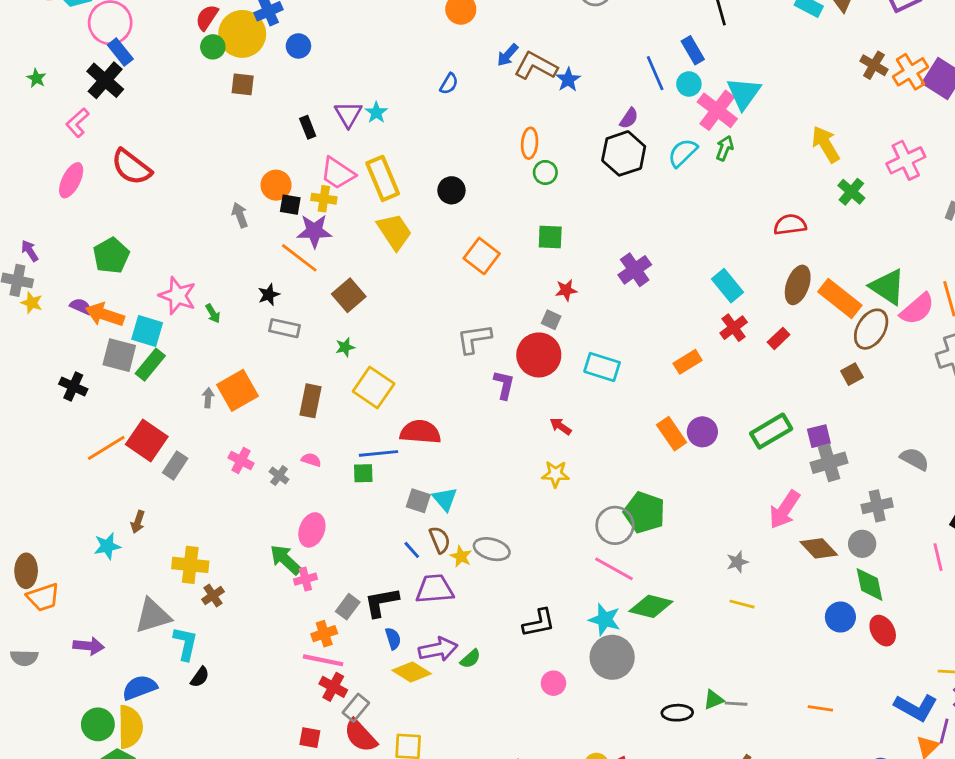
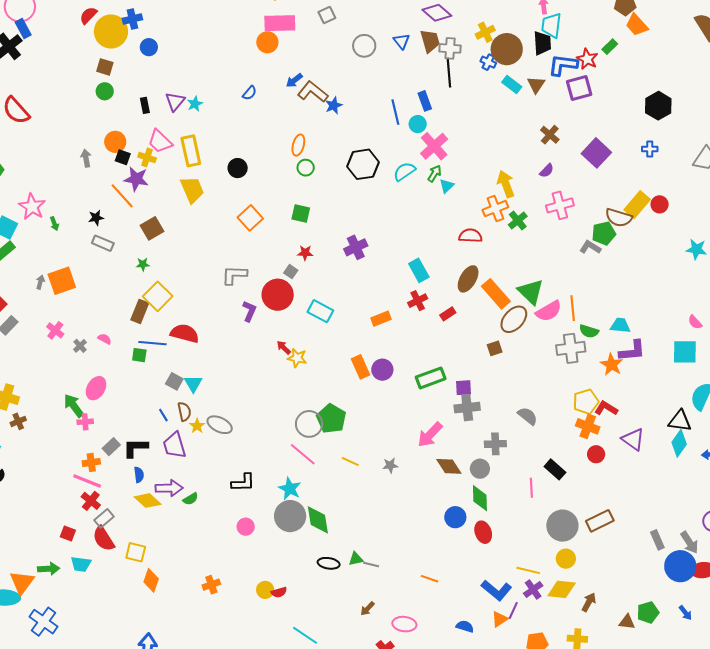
green circle: (213, 47) -> (105, 91), moved
orange cross: (910, 72) -> (495, 209), moved
cyan triangle: (744, 93) -> (447, 186), moved, size x0.6
purple semicircle: (629, 118) -> (547, 171), moved
brown rectangle: (311, 401) -> (140, 311), moved
yellow star: (555, 474) -> (297, 358), moved
purple trapezoid: (435, 589) -> (174, 445), turned -112
yellow line: (742, 604) -> (350, 462), moved
green diamond: (651, 606) -> (318, 520), moved, turned 56

